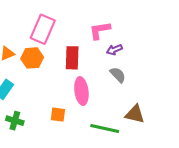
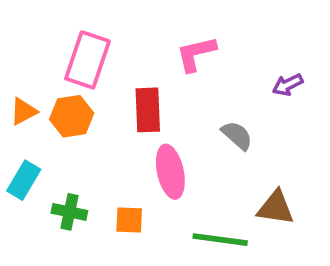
purple arrow: (114, 50) -> (288, 85), moved
green cross: (15, 121) -> (69, 212), moved

